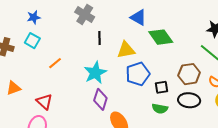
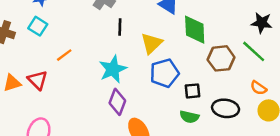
green diamond: (161, 37) -> (195, 30), turned 30
yellow triangle: (126, 50) -> (152, 43), turned -36
brown hexagon: (189, 74) -> (221, 58), moved
red triangle: (44, 102) -> (38, 80), moved

